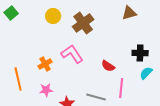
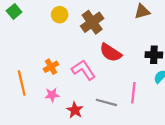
pink L-shape: (72, 54) -> (83, 70), moved
red semicircle: (108, 66) -> (111, 53), moved, size x1.5

